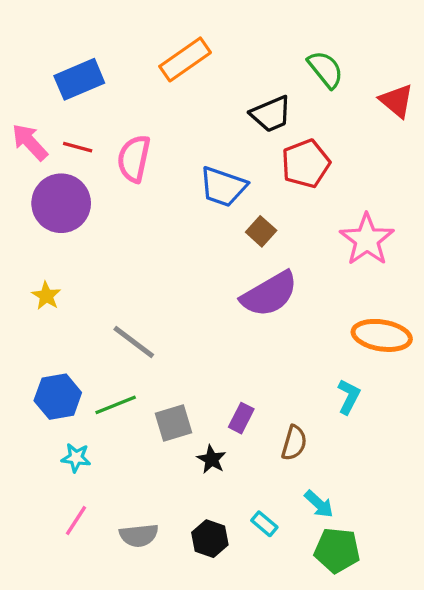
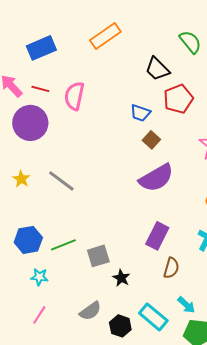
black trapezoid: (271, 114) -> (157, 69), turned 68
blue trapezoid: (223, 187) -> (140, 113), moved, size x0.7
gray line: (134, 342) -> (61, 181), moved
purple rectangle: (241, 418) -> (157, 236), moved, size x1.5
cyan rectangle: (264, 524) -> (153, 317), size x1.8
gray semicircle: (139, 535) -> (90, 311), moved, turned -30

